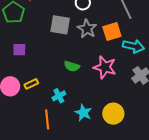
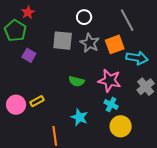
purple square: (19, 50) -> (29, 55), moved, turned 32
cyan cross: (59, 96) -> (111, 105), moved, turned -32
cyan star: (83, 113) -> (79, 117), moved

